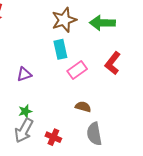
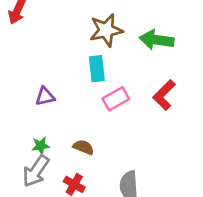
brown semicircle: (83, 107) -> (83, 147), moved

